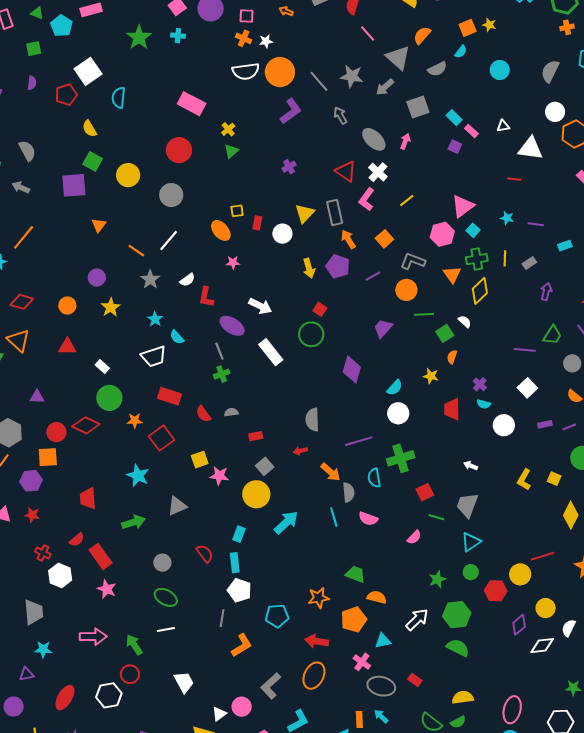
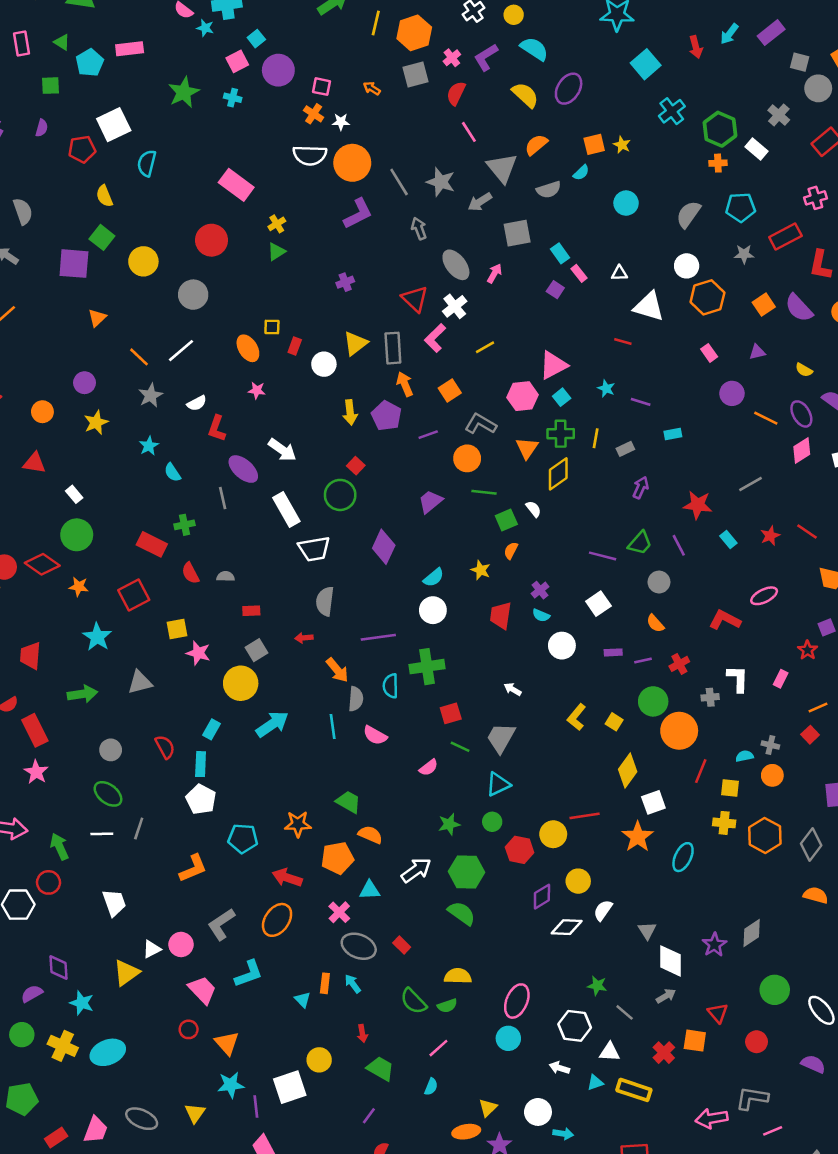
white trapezoid: (154, 356) -> (314, 549), moved
green cross: (222, 374) -> (185, 525), moved
orange star: (135, 421) -> (79, 587), moved
gray line: (222, 618) -> (139, 828), moved

